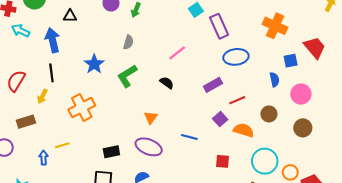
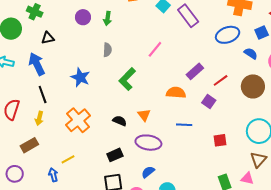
blue ellipse: (236, 57) -> (228, 35), moved
green L-shape: (127, 76) -> (127, 79), moved
blue semicircle: (274, 80) -> (251, 53), turned -32
black semicircle: (167, 83) -> (120, 121), moved
brown circle: (269, 114) -> (253, 86), size x1.5
orange semicircle: (244, 130) -> (176, 93), moved

